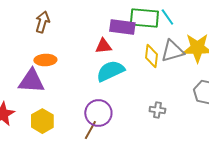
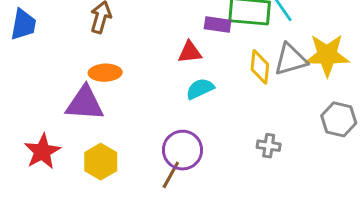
purple rectangle: (122, 27) -> (218, 24), size x0.7
cyan semicircle: (110, 71) -> (200, 89), size x0.7

